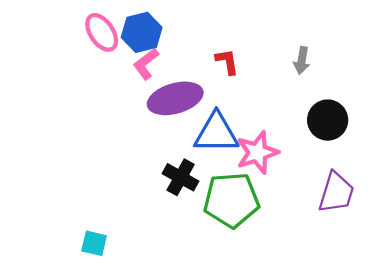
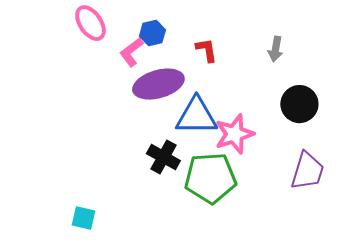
blue hexagon: (142, 32) -> (152, 33), moved, size x0.7

